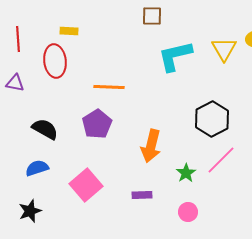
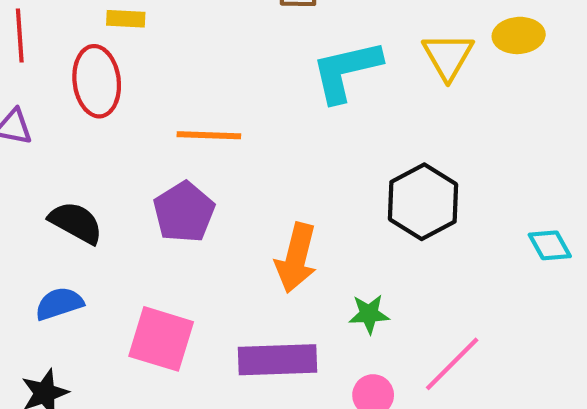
pink line: (221, 160) -> (452, 364), moved
green star: (186, 173) -> (369, 314), turned 30
pink square: (86, 185) -> (161, 339), turned -32
purple rectangle: (142, 195) -> (277, 360), size x1.8

